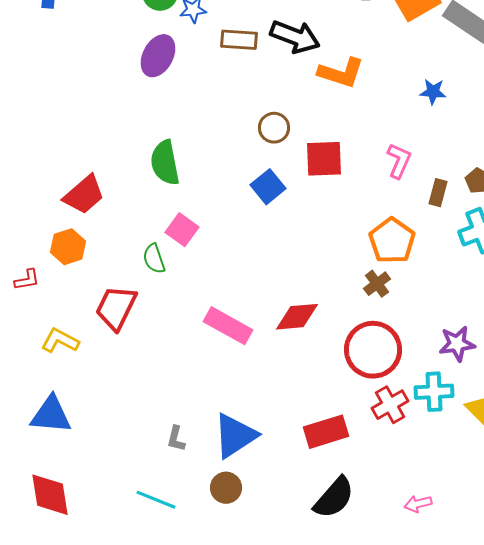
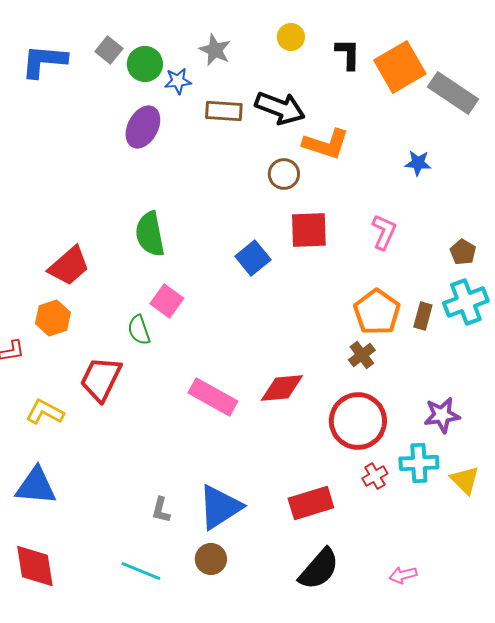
brown circle: (274, 128) -> (284, 174), moved
brown rectangle: (438, 193) -> (423, 316), moved
red cross: (390, 405) -> (375, 476), size x0.7

